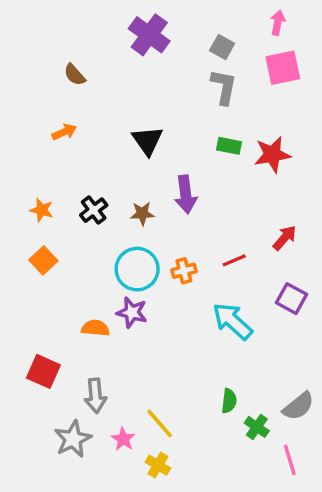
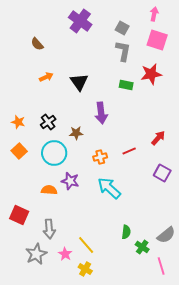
pink square: (283, 68) -> (157, 40), turned 30
orange arrow: (64, 132) -> (46, 77), moved
red star: (272, 155) -> (151, 74), moved
brown star: (142, 214) -> (76, 133), moved
cyan circle: (137, 269) -> (54, 153), moved
cyan arrow: (233, 321) -> (109, 188), moved

